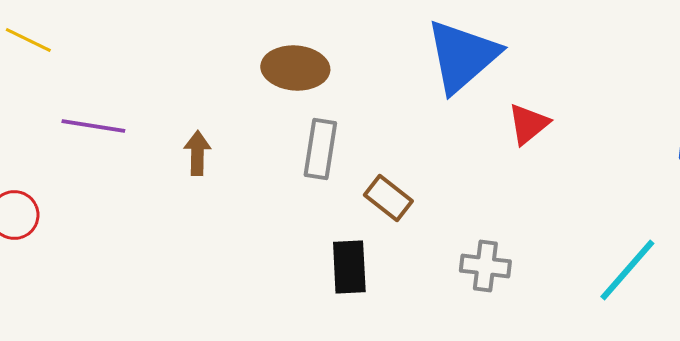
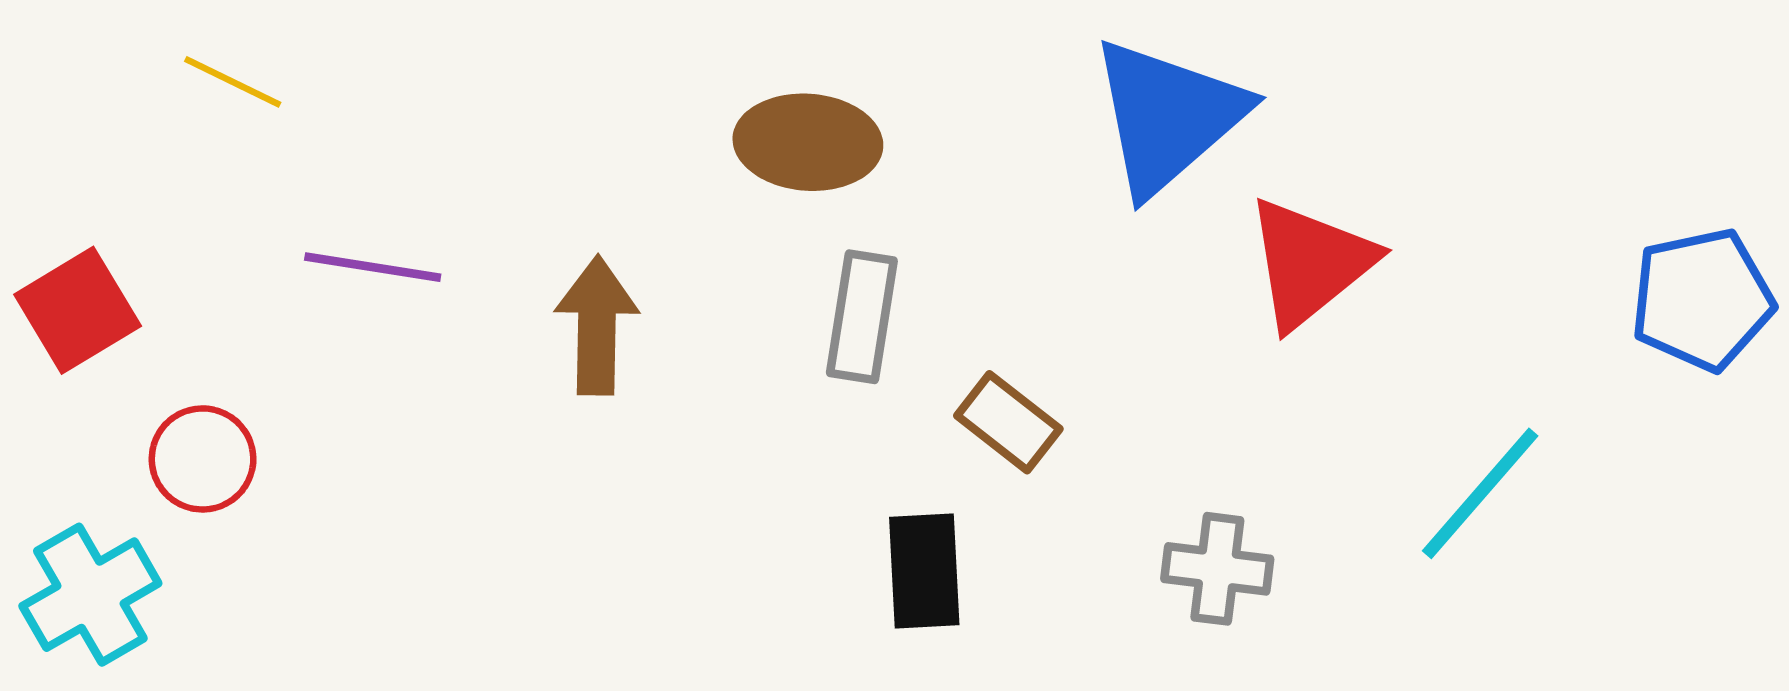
red triangle: (528, 124) -> (1310, 263), size x1.5
brown arrow: (197, 153) -> (597, 325), size x1.4
cyan line: (627, 270) -> (1480, 493), moved

